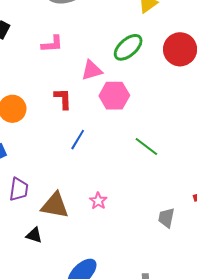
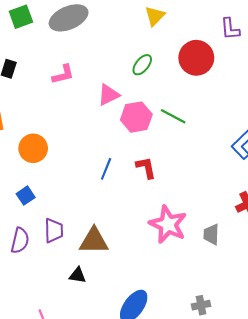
green ellipse: (128, 47) -> (142, 65), size x0.7
red L-shape: (63, 99) -> (146, 168), moved
green line: (146, 147) -> (173, 116), moved
pink star: (98, 201) -> (168, 224), moved, size x2.0

